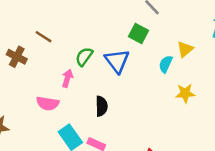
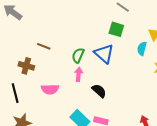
pink arrow: (67, 78) -> (79, 74), moved
pink semicircle: (48, 103) -> (50, 89), moved
black semicircle: (101, 106) -> (99, 91), turned -35

